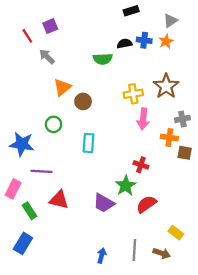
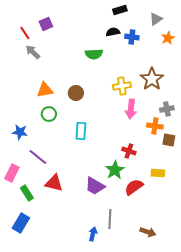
orange star: (166, 41) -> (168, 38), moved
black semicircle: (125, 44) -> (113, 32), moved
gray arrow: (47, 57) -> (33, 52), moved
orange triangle: (62, 87) -> (45, 90), moved, turned 30
blue star: (22, 144) -> (20, 132), size x0.7
purple line: (42, 171) -> (38, 157), turned 36
yellow rectangle: (176, 233) -> (158, 173), moved, turned -32
gray line: (134, 250) -> (110, 219), moved

